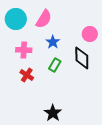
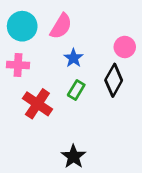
pink cross: (24, 50) -> (18, 65), moved
black diamond: (82, 58) -> (114, 80), turned 30
red cross: (27, 75) -> (37, 104), size x1.5

